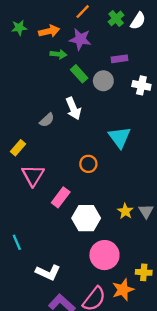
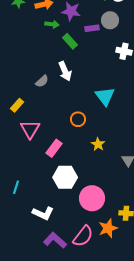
purple rectangle: (120, 59) -> (92, 28), moved
gray circle: (103, 81) -> (110, 20), moved
yellow star: (125, 211) -> (98, 144), moved
white hexagon: (86, 218) -> (65, 177), moved
cyan line: (17, 242) -> (16, 187), turned 40

